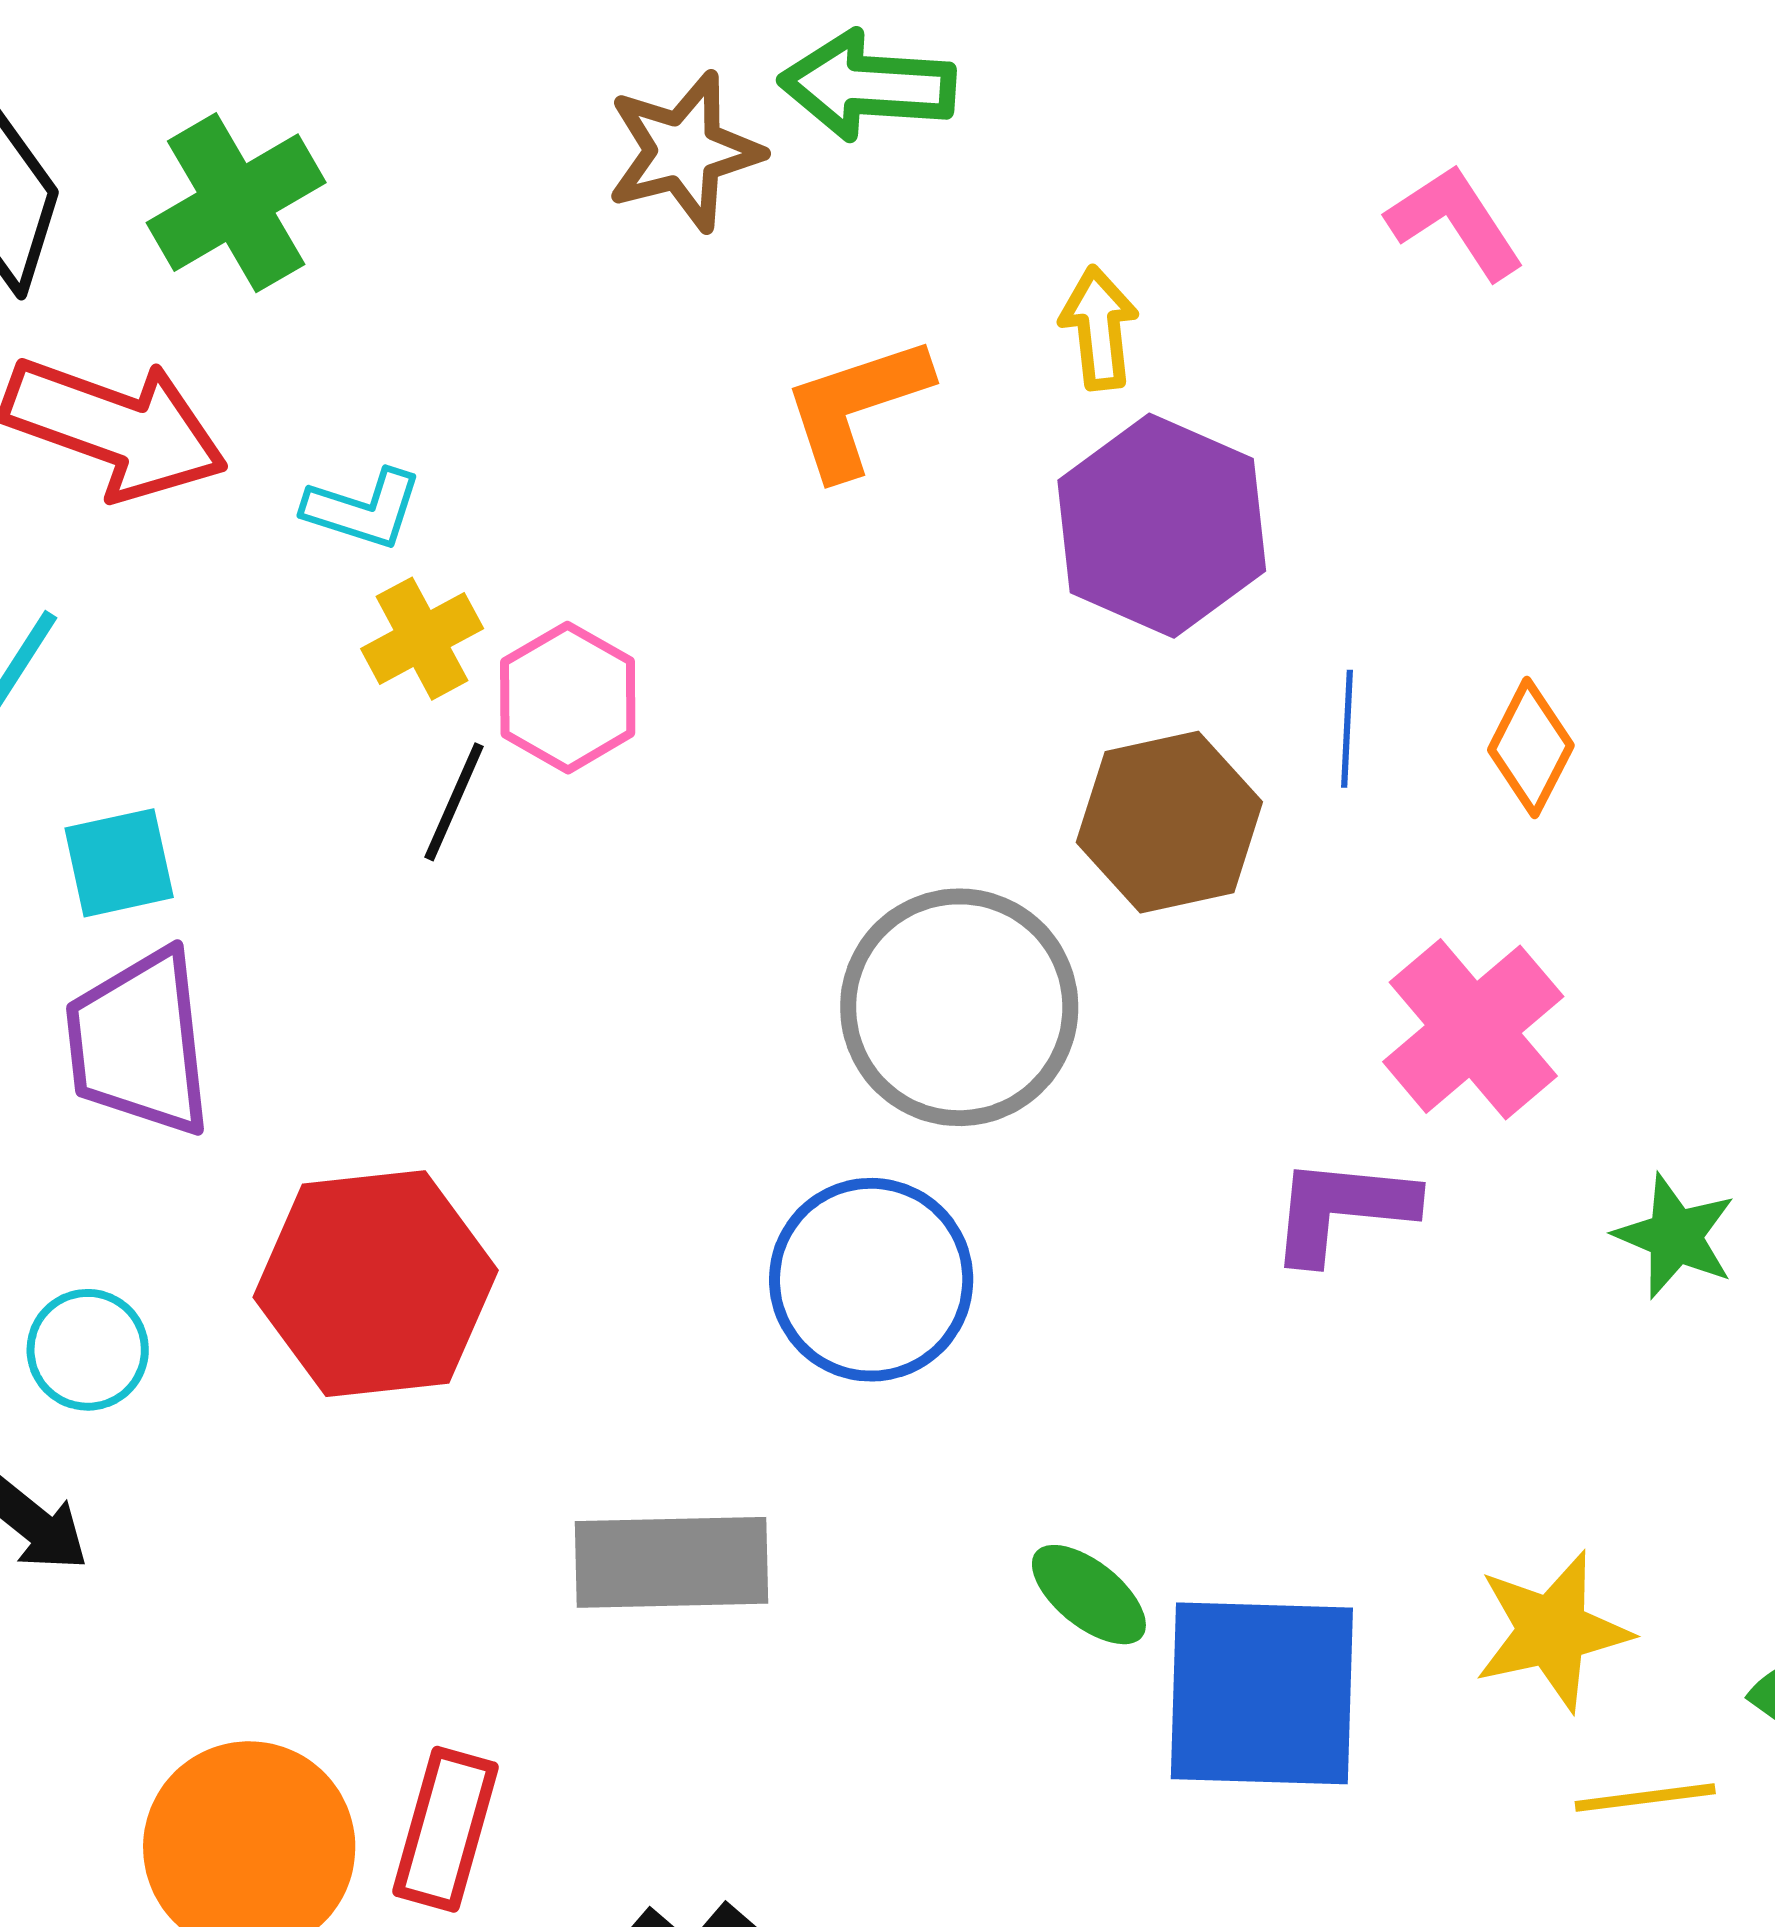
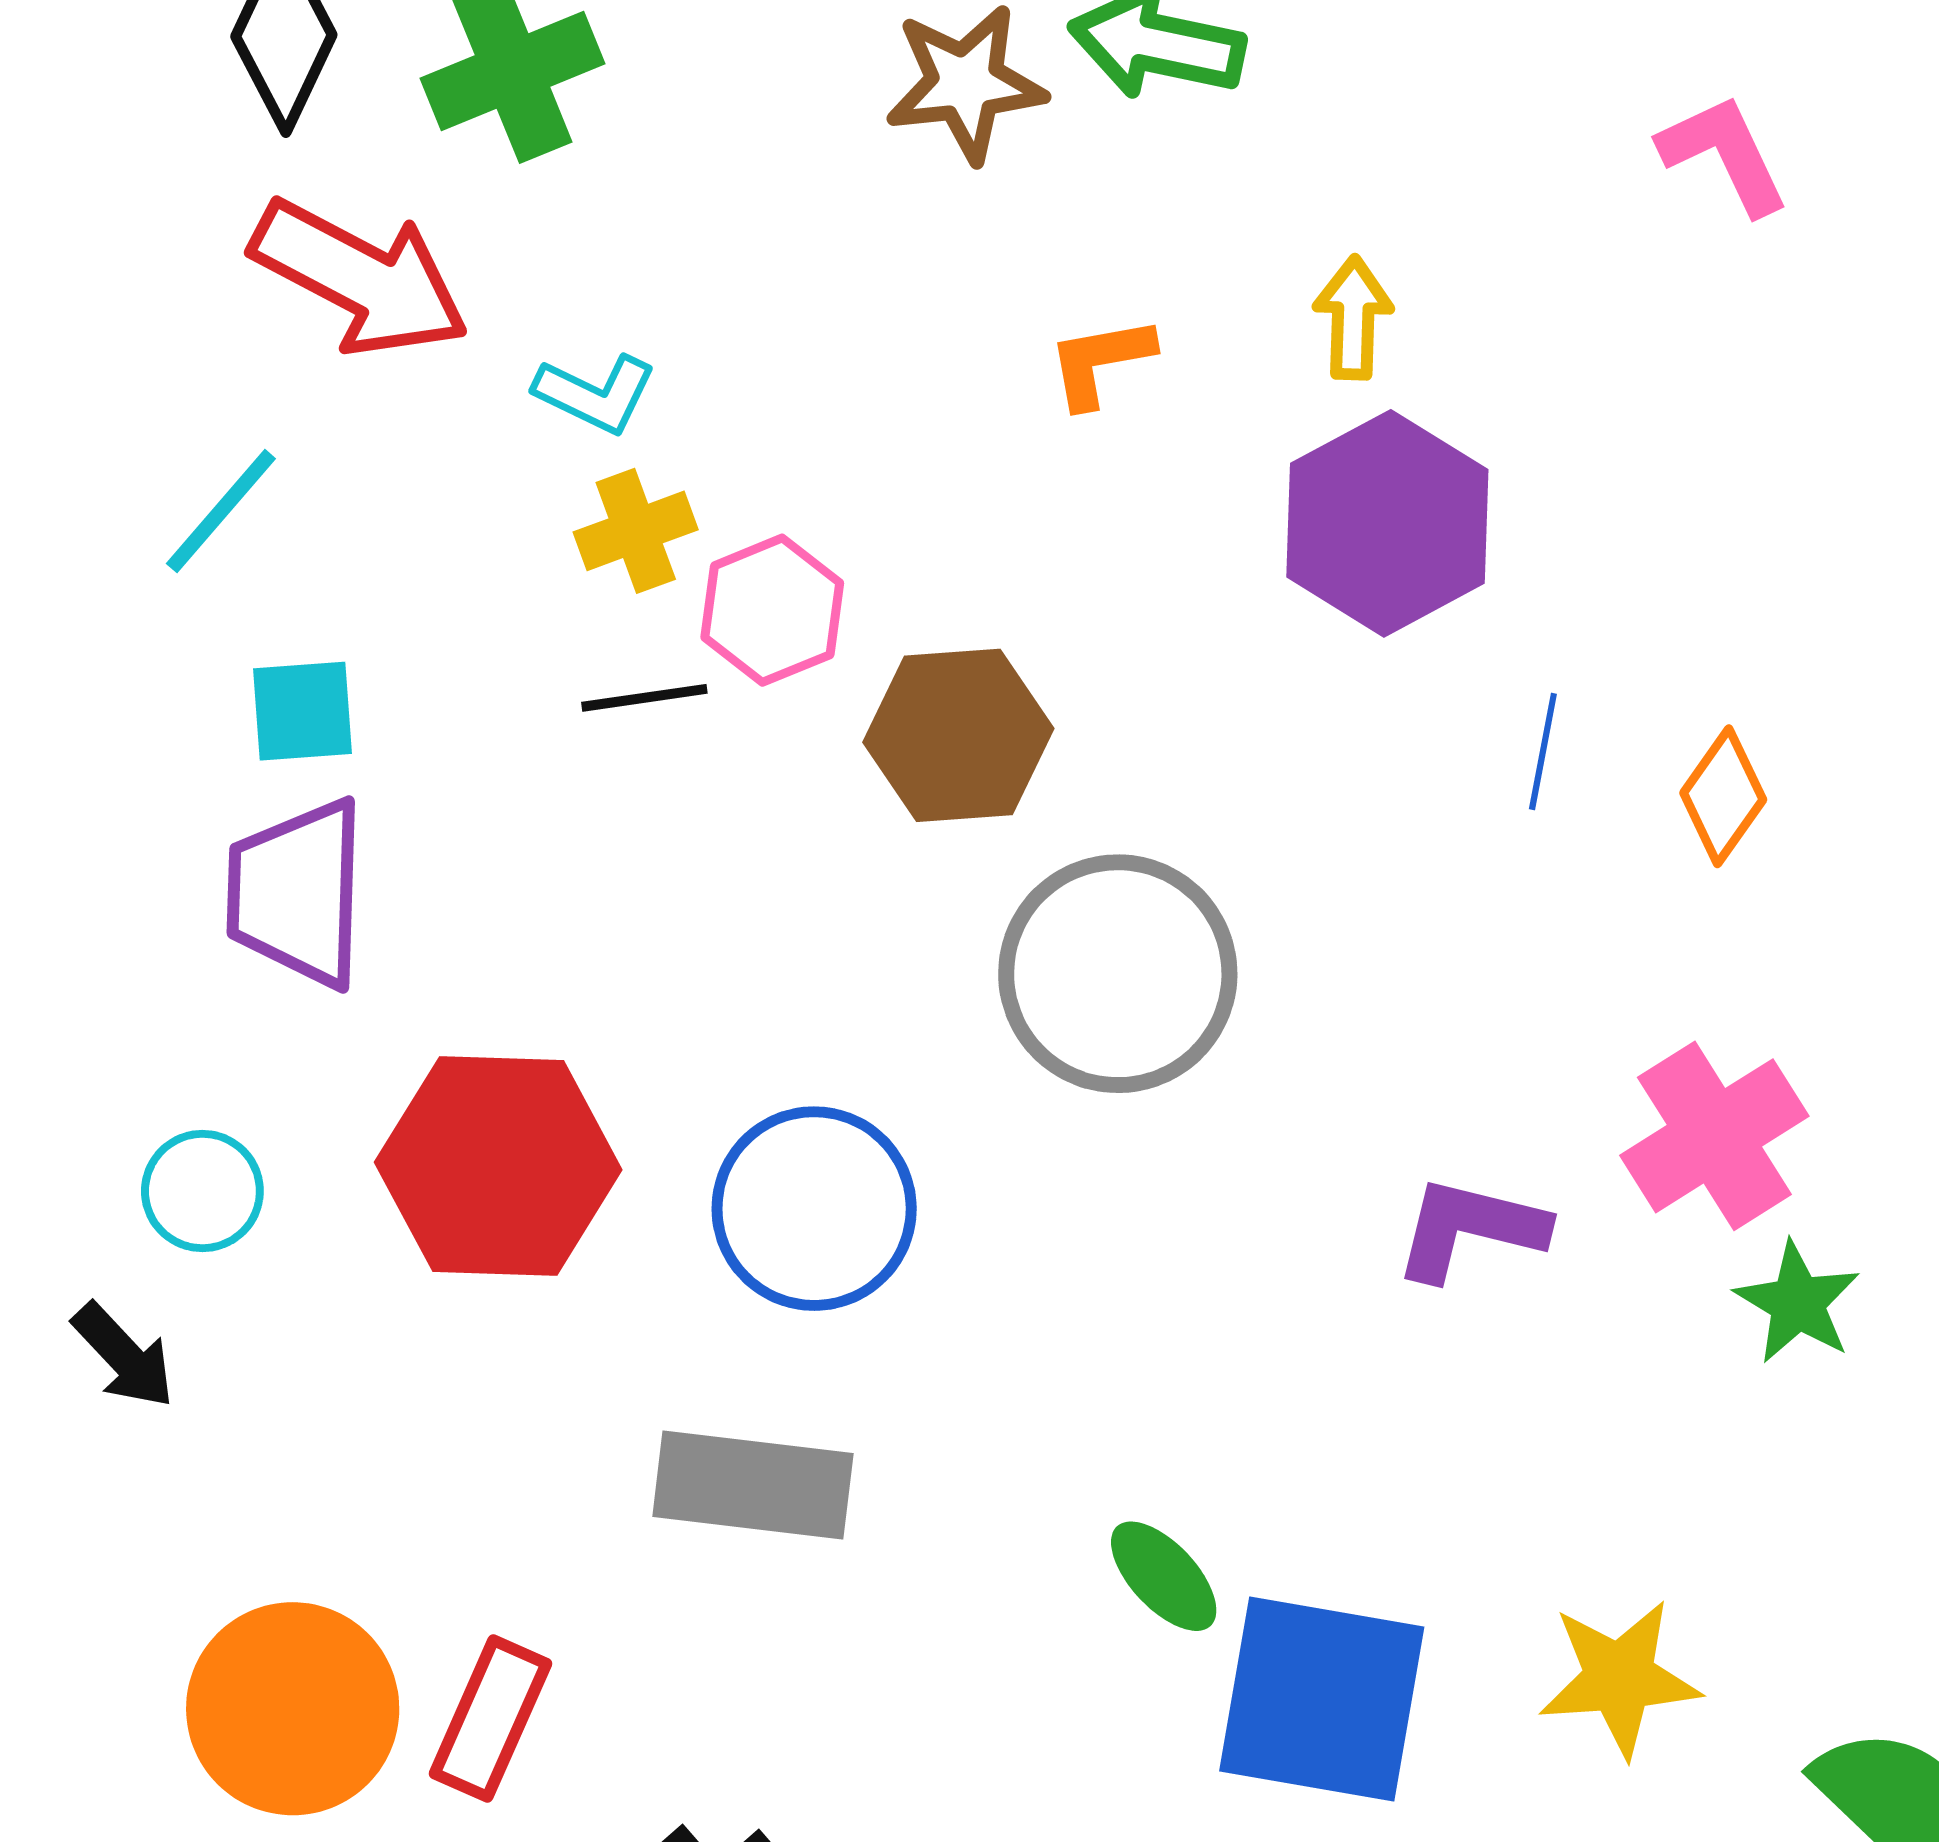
pink L-shape: (1455, 222) -> (1724, 154), moved
orange L-shape: (856, 407) -> (1100, 362), size x0.7
black line: (454, 802) -> (644, 698), turned 50
brown hexagon: (1169, 822) -> (958, 735), moved
pink cross: (1473, 1029) -> (1714, 1136), moved
blue circle: (871, 1280) -> (814, 1209), moved

